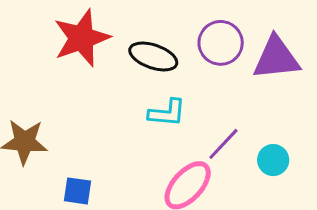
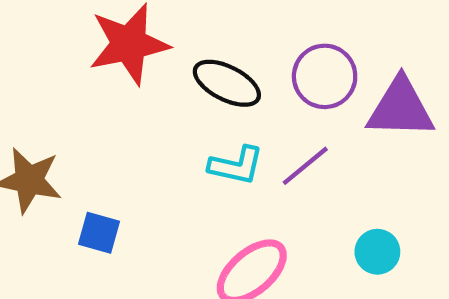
purple line: (223, 144) -> (305, 166), moved
blue square: (77, 191) -> (99, 233), moved

